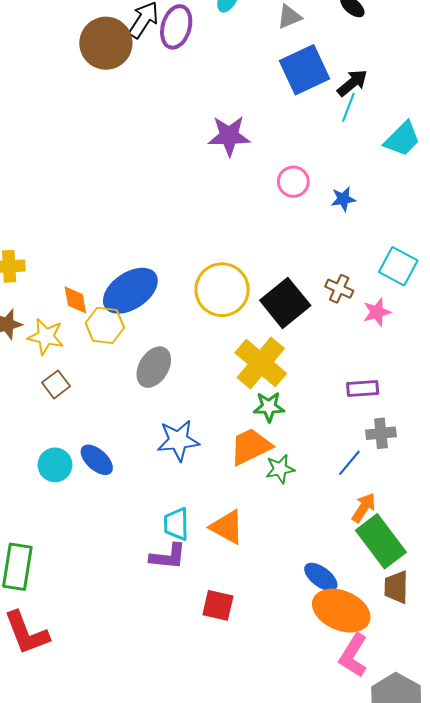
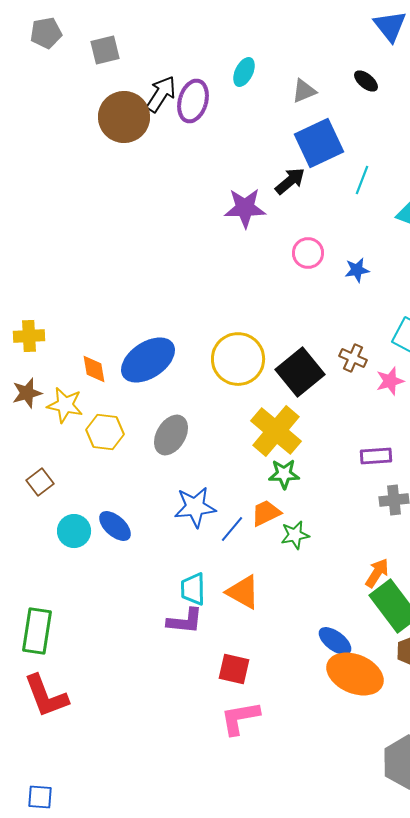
black arrow: (352, 83) -> (290, 181), moved
yellow hexagon: (105, 325) -> (105, 432), moved
brown square: (56, 384) -> (40, 482), moved
orange trapezoid: (251, 447) -> (266, 513), size x0.7
blue line: (349, 463) -> (232, 529), moved
pink L-shape: (353, 655) -> (240, 718), moved, turned 48

